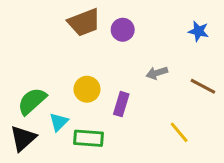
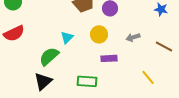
yellow circle: (87, 89) -> (99, 34), moved
purple rectangle: (121, 104) -> (109, 58), turned 70
cyan triangle: (59, 122) -> (67, 37), moved

